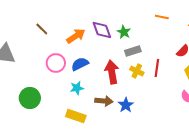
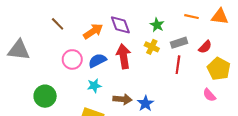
orange line: (162, 17) -> (192, 17), moved
green star: (124, 32) -> (157, 25), moved
gray rectangle: (133, 51) -> (179, 43), moved
yellow cross: (137, 71) -> (152, 47), moved
red arrow: (112, 72) -> (124, 56), moved

